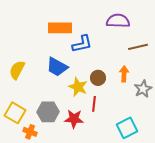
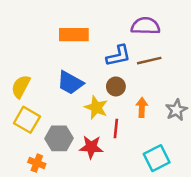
blue L-shape: (82, 44) -> (118, 56), moved
brown line: (138, 47) -> (149, 61), moved
orange arrow: (124, 74) -> (142, 107), moved
brown circle: (98, 78) -> (116, 86), moved
yellow square: (15, 113) -> (27, 120), moved

